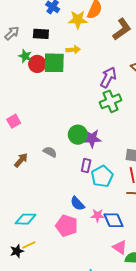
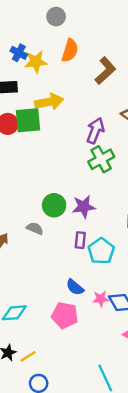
yellow star: (78, 20) -> (36, 62), moved
yellow arrow: (73, 50) -> (49, 102), size x1.6
green circle: (78, 135) -> (54, 205), moved
yellow line: (29, 245) -> (28, 356), moved

